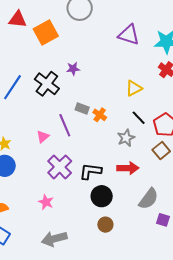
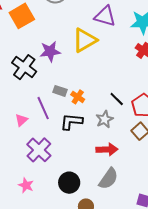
purple star: (73, 69) -> (50, 51), size x1.5
yellow triangle: (134, 88) -> (85, 40), moved, size x1.5
black L-shape: (90, 171) -> (71, 122), moved
black circle: (102, 196) -> (69, 183), moved
gray semicircle: (149, 199) -> (108, 179), moved

